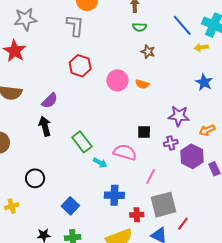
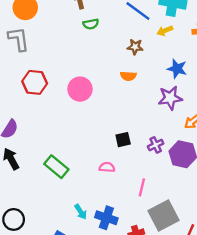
brown star: (148, 52) -> (135, 47), moved
orange semicircle: (142, 84) -> (128, 76), moved
purple star: (179, 116) -> (170, 98), moved
pink semicircle: (125, 152) -> (107, 167), size x0.6
cyan arrow: (100, 163) -> (81, 212), moved, turned 40
blue cross: (114, 195) -> (106, 218), turned 30

